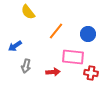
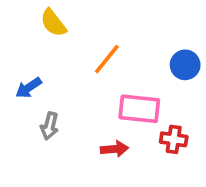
blue circle: (88, 34) -> (185, 65), moved
red arrow: (53, 72) -> (114, 149), moved

